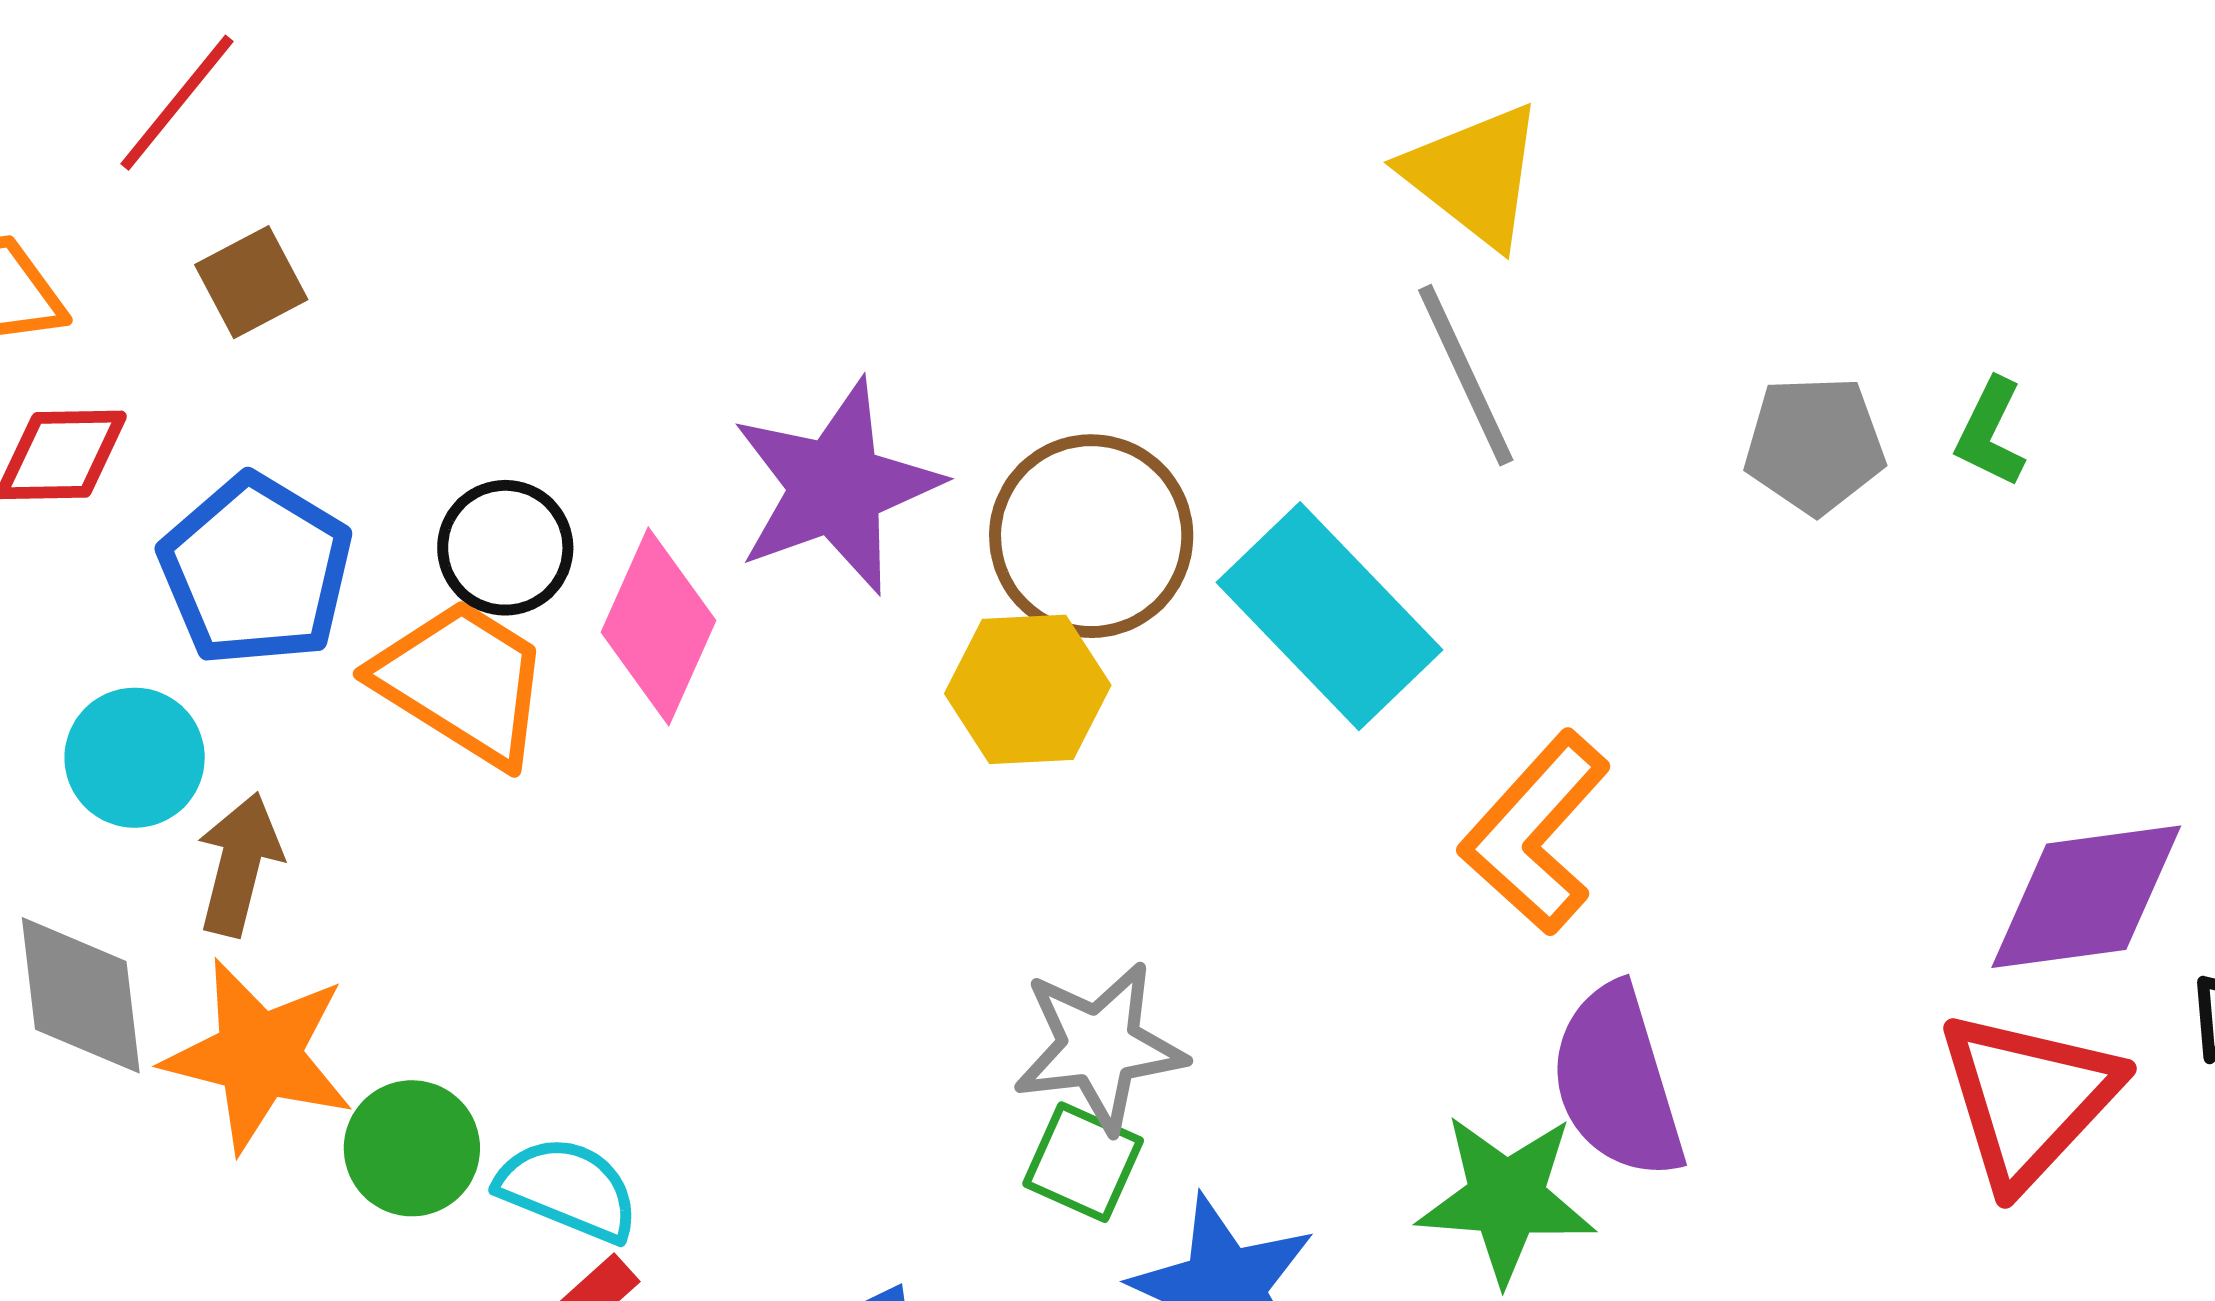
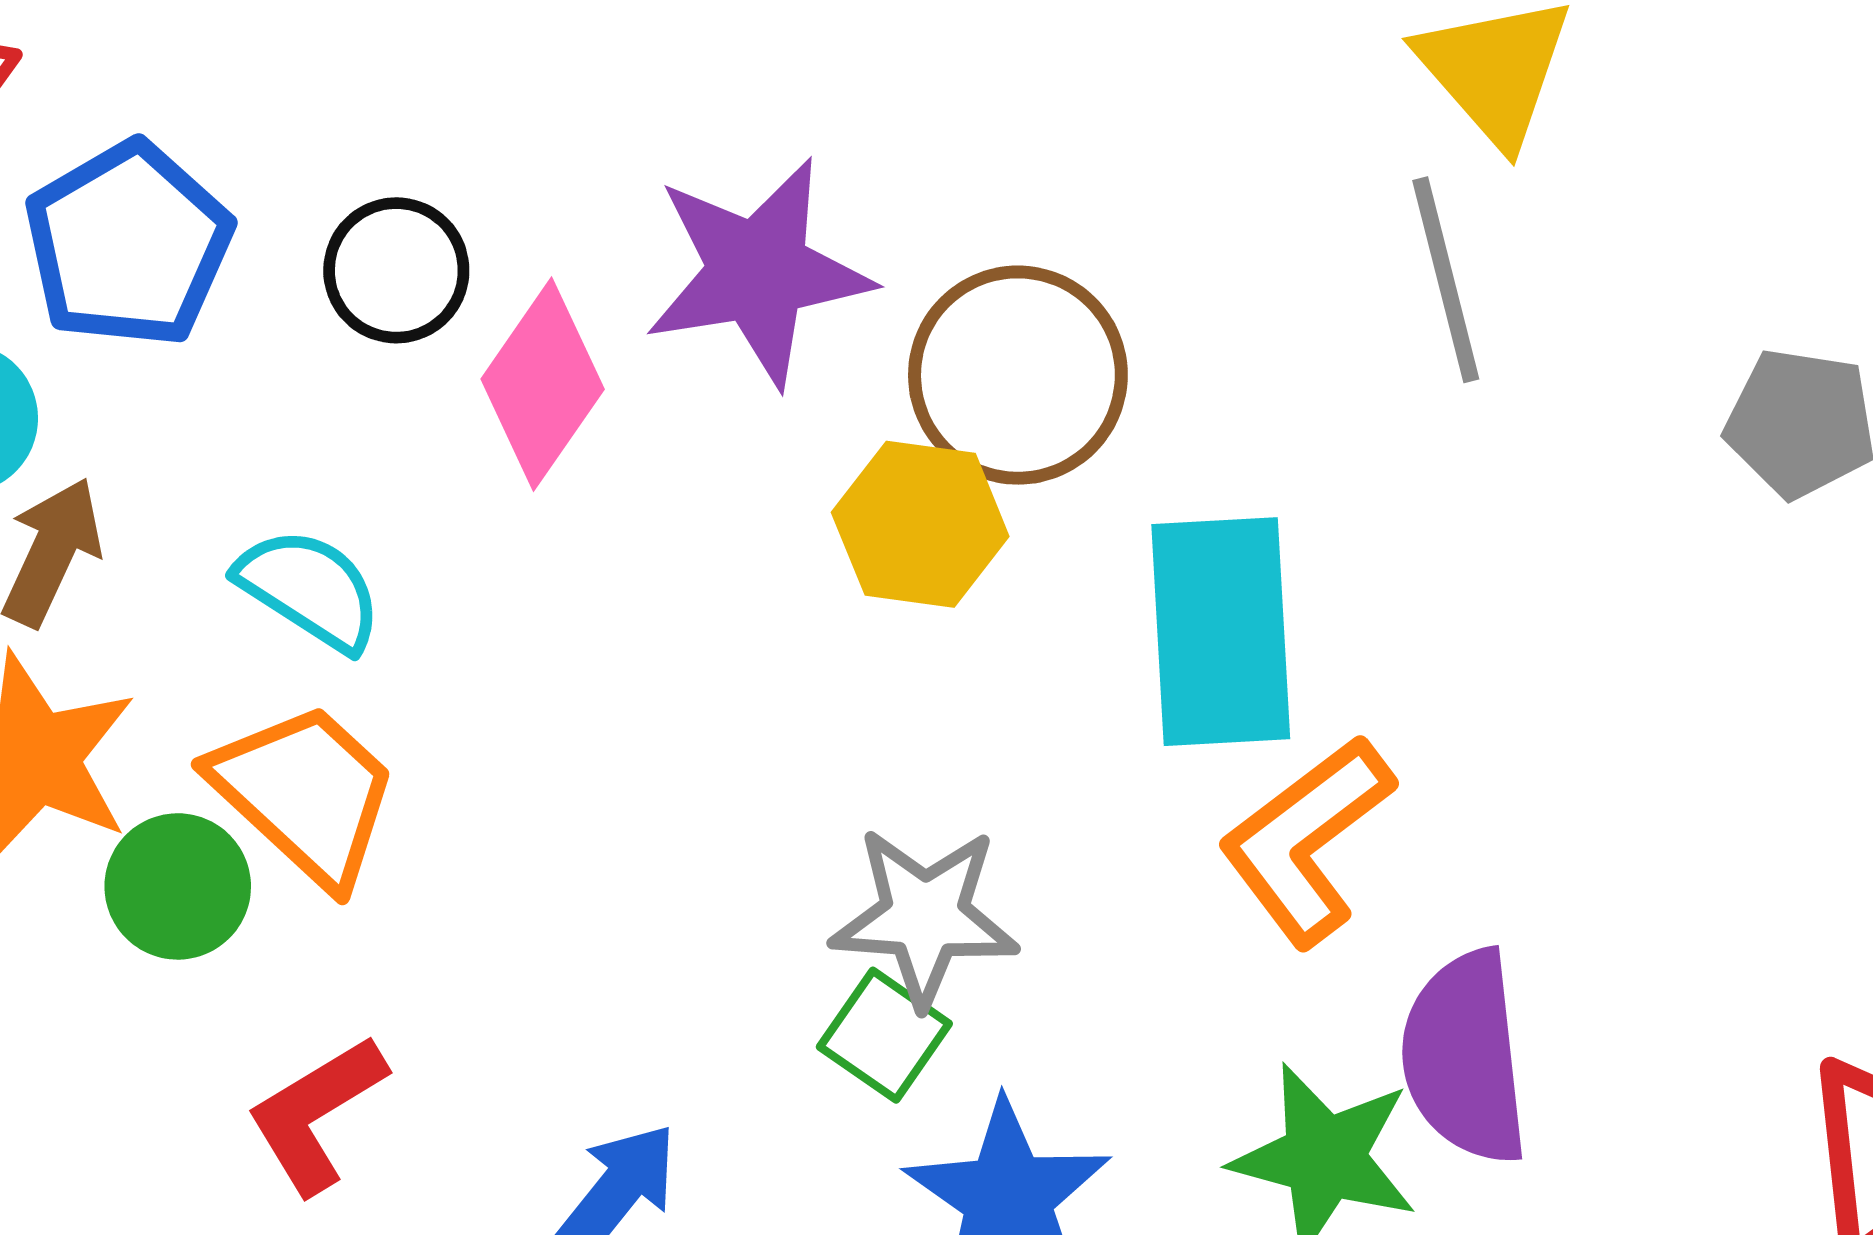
cyan rectangle: (1329, 616) -> (1221, 632), moved, turned 30
orange trapezoid: (462, 682) -> (305, 794), moved
orange L-shape: (1535, 833) -> (1306, 840), moved
cyan semicircle: (568, 1189) -> (310, 589), moved

